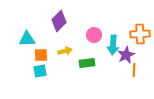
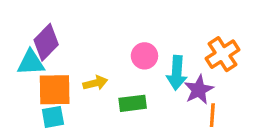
purple diamond: (59, 21) -> (46, 42), moved
orange cross: (140, 34) -> (222, 54), turned -30
orange square: (41, 55) -> (55, 90), size x1.5

